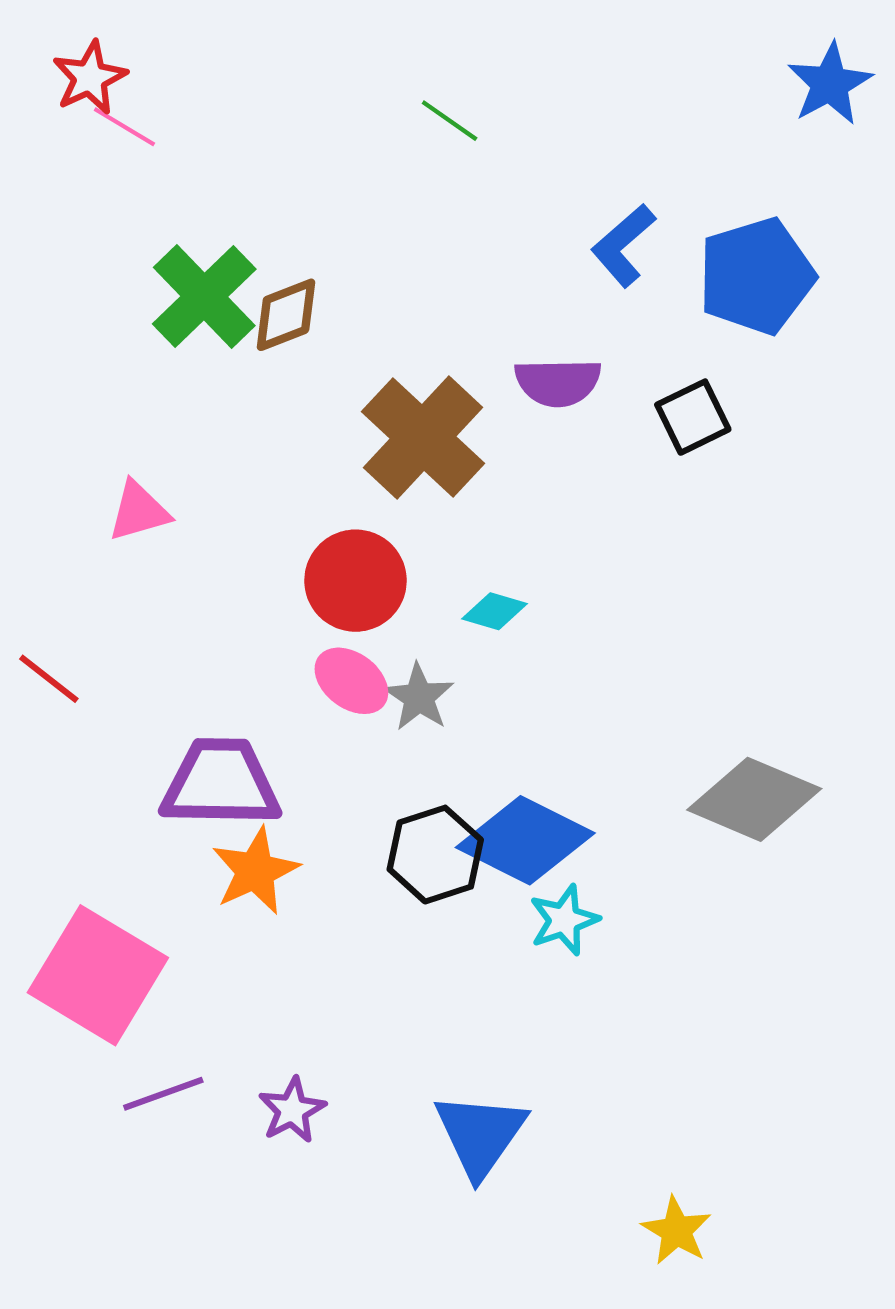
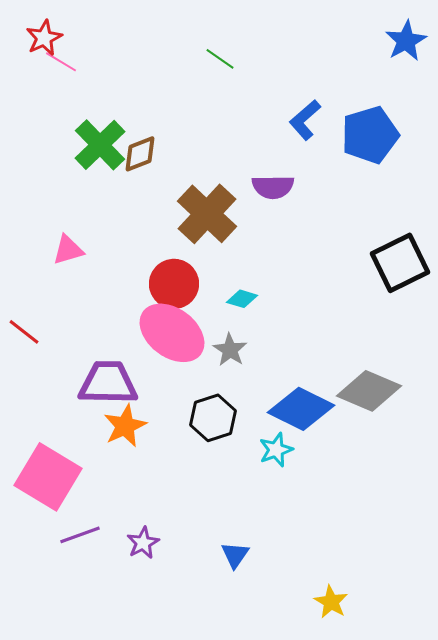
black square: (693, 417) -> (400, 263), moved, size x1.6
pink ellipse: (351, 681) -> (172, 333), size x1.8
gray star: (419, 697) -> (230, 350), moved
blue diamond: (525, 840) -> (301, 409), moved
blue triangle: (480, 1135) -> (235, 555), size x0.6

